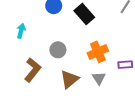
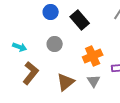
cyan arrow: (21, 31) -> (20, 47), moved, turned 96
gray circle: (58, 50) -> (55, 44), moved

